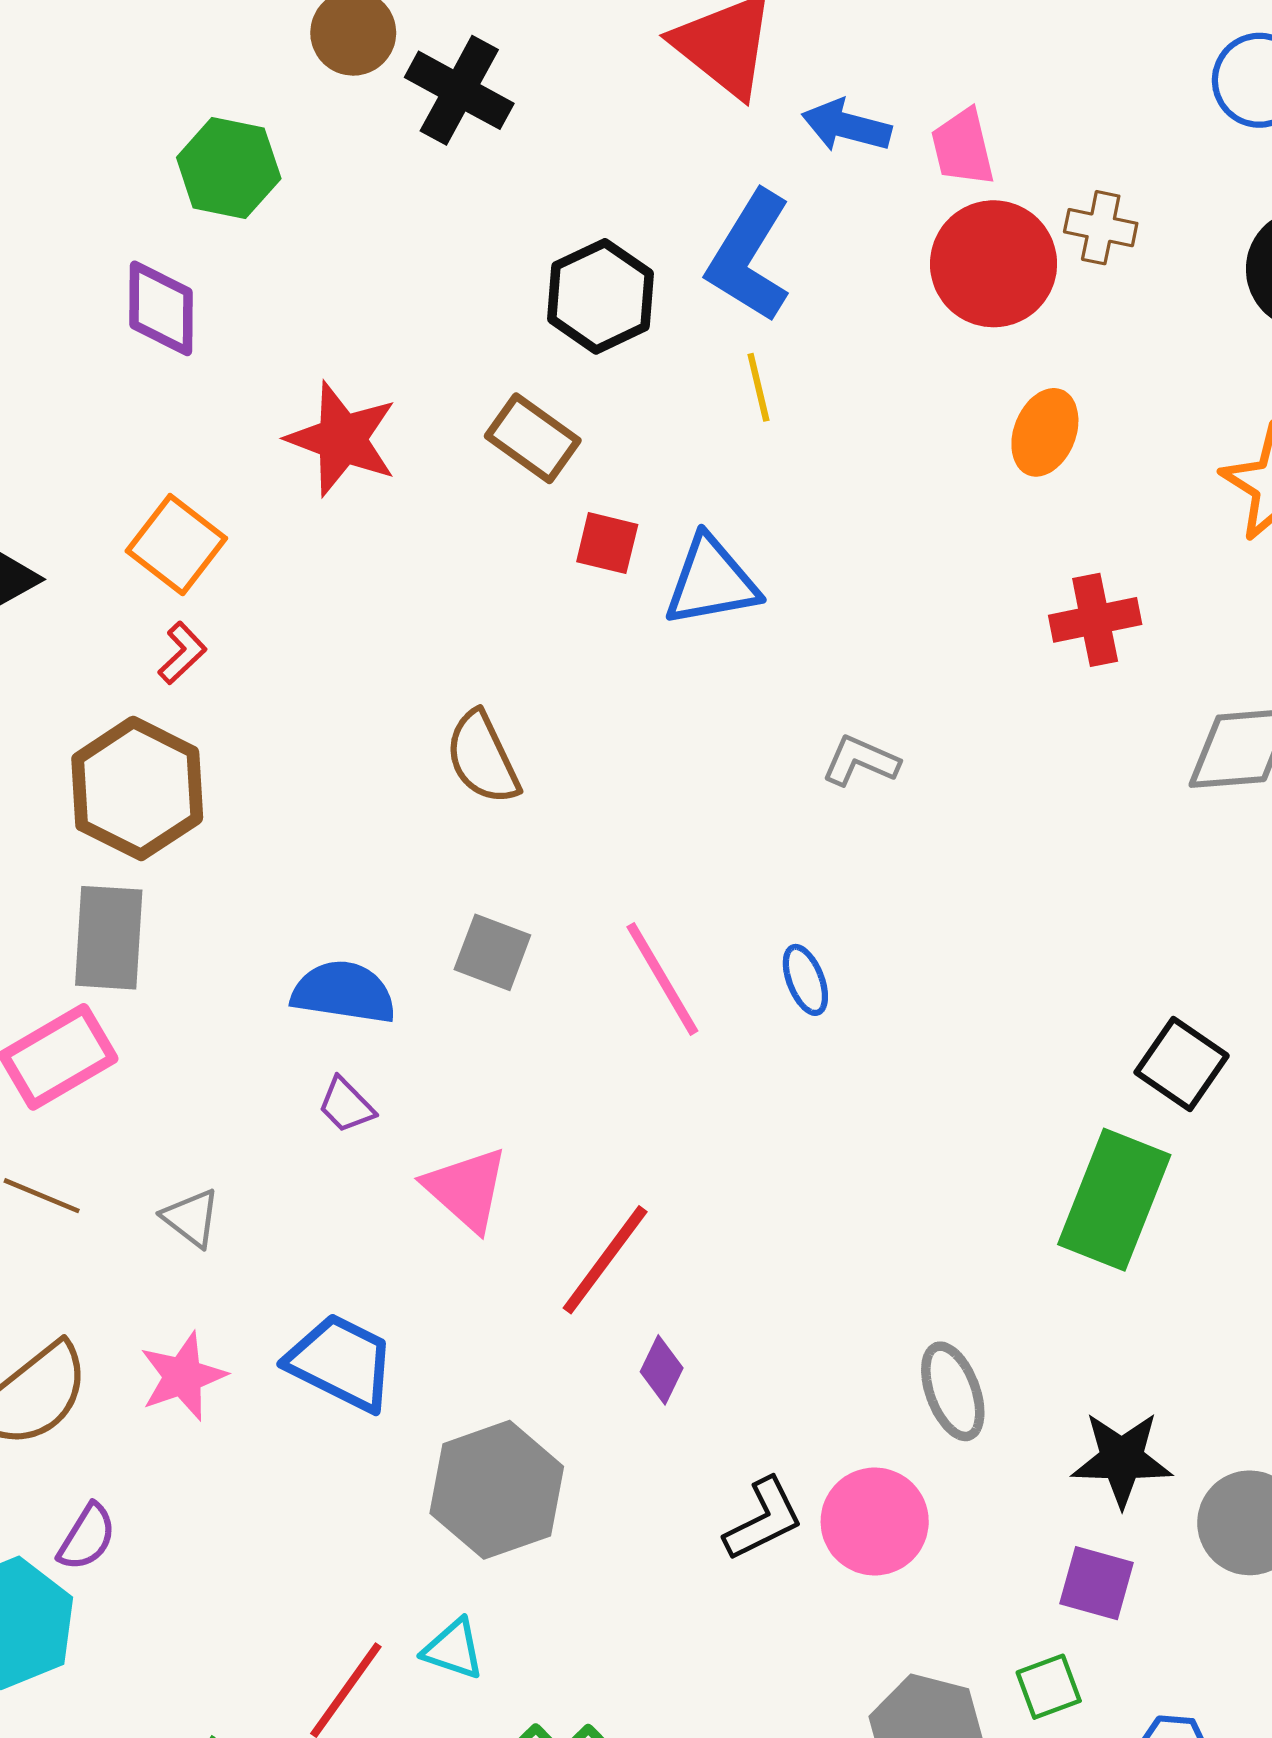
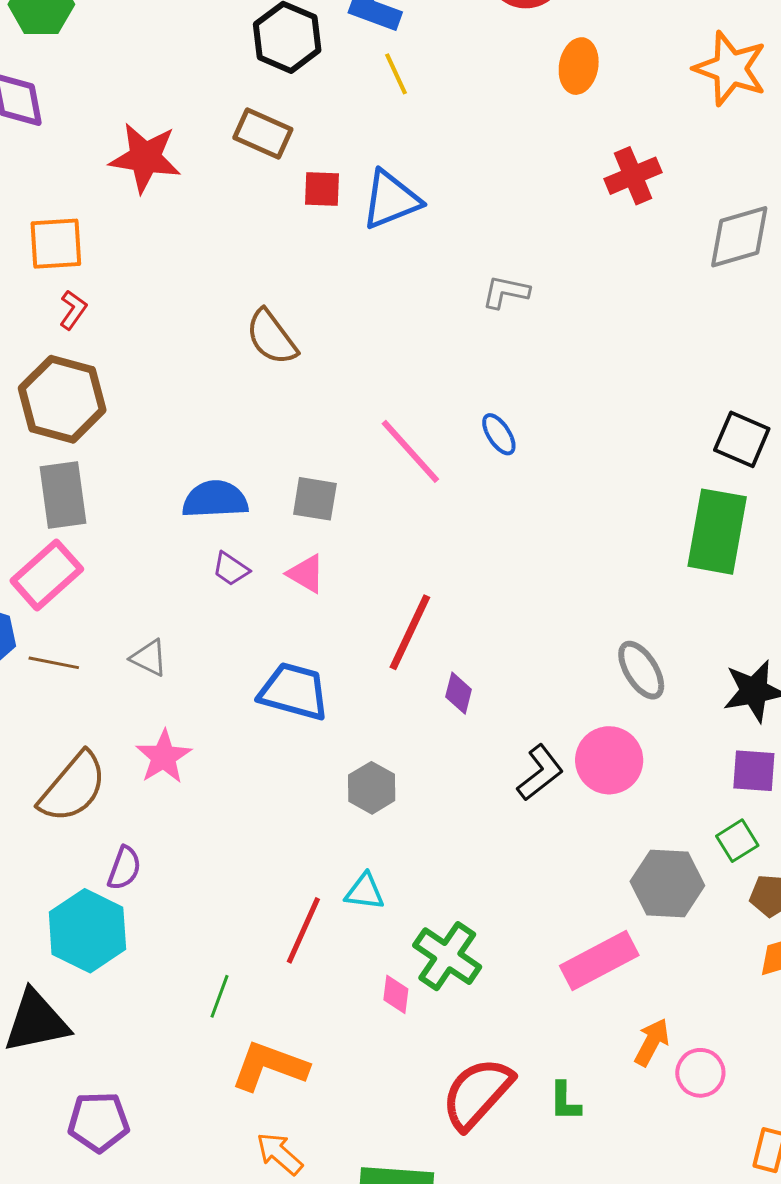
orange square: (176, 545) -> (56, 244), turned -30
gray square: (492, 952) -> (315, 499), moved
pink triangle: (466, 1189) -> (306, 574), moved, size x0.7
blue trapezoid: (341, 1362) -> (294, 691), moved
gray hexagon: (497, 1490) -> (372, 788), size x0.6

